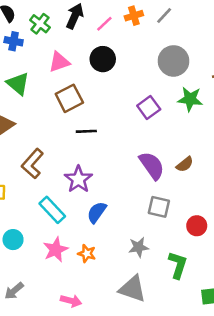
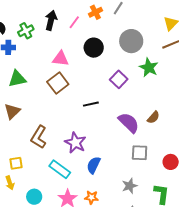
green cross: (40, 24) -> (26, 31), turned 35
black circle: (103, 59) -> (94, 48), moved
pink triangle: (59, 62) -> (61, 59), moved, turned 36
green triangle: (18, 84) -> (17, 79), turned -42
green star: (190, 99) -> (149, 68), turned 30
black line: (86, 131) -> (91, 104), moved

